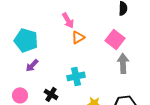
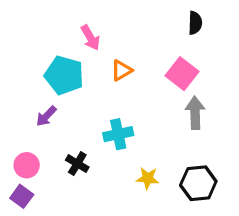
pink arrow: (68, 20) -> (90, 38), moved
cyan pentagon: (26, 40) -> (64, 75), moved

